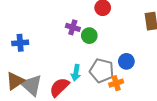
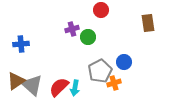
purple cross: (73, 27) -> (72, 29), turned -32
gray pentagon: (102, 71) -> (100, 71), turned 30
cyan arrow: (76, 73) -> (75, 88), moved

